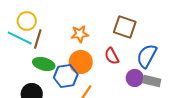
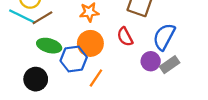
brown line: (38, 39) -> (42, 18), turned 42
gray rectangle: (152, 81) -> (170, 65), turned -48

